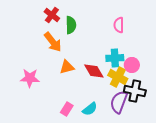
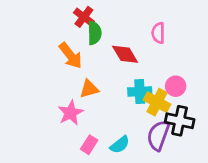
red cross: (52, 15) -> (84, 17), moved
cyan cross: (115, 58) -> (140, 91), moved
red diamond: (94, 71) -> (125, 54), moved
pink star: (30, 78) -> (71, 113), moved, turned -30

